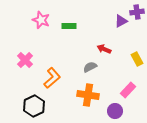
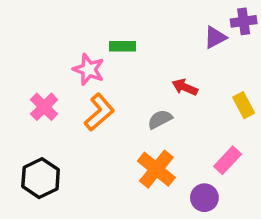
pink star: (41, 20) -> (89, 69), moved
orange L-shape: (52, 78) -> (99, 112), moved
orange cross: (88, 95) -> (156, 169), turned 30
black hexagon: (34, 106) -> (41, 178), moved

